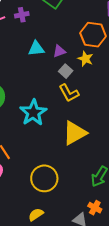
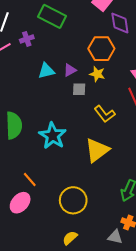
gray square: (66, 71) -> (79, 89), turned -32
yellow L-shape: (69, 93) -> (105, 114), moved

